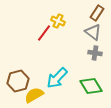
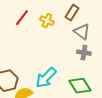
brown rectangle: (97, 13) -> (72, 13), moved
red line: (44, 33) -> (22, 18), moved

